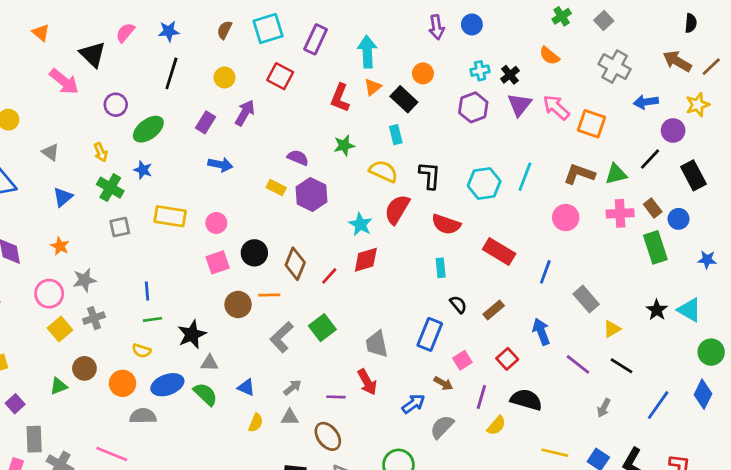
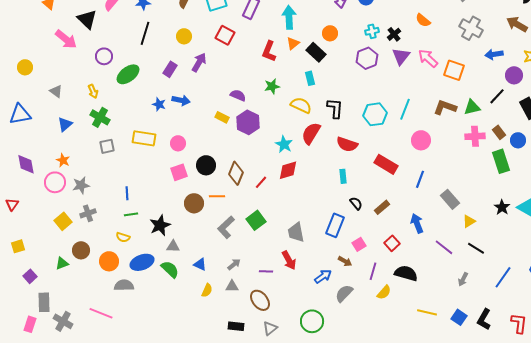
blue star: (143, 170) -> (159, 104), moved
pink circle: (566, 218) -> (421, 140), moved
pink circle: (49, 294) -> (55, 182), moved

